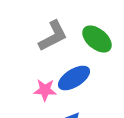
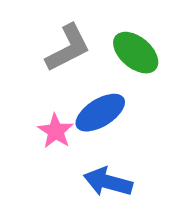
pink star: (45, 90) -> (56, 131), turned 30

